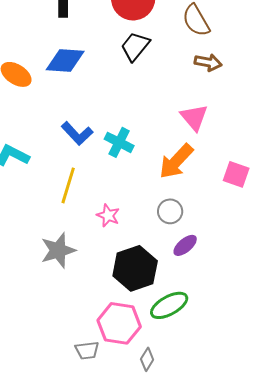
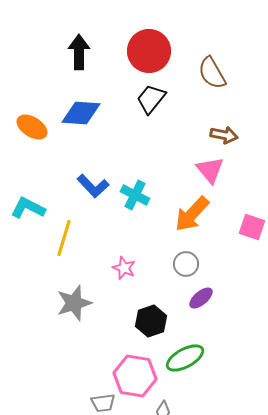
brown arrow: (208, 62) -> (224, 135), moved
yellow line: (68, 185) -> (64, 238), moved
black hexagon: (135, 268) -> (151, 321), size x0.7

